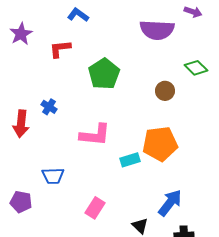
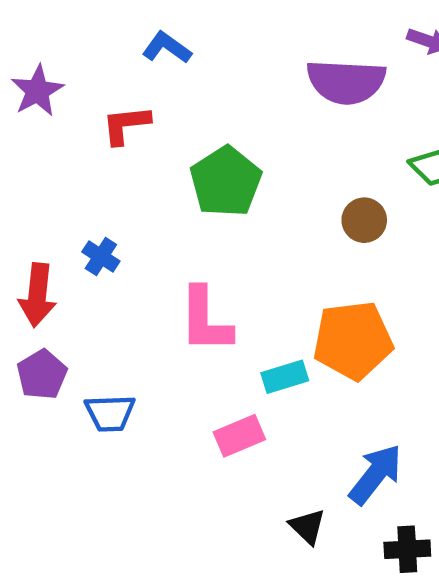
pink L-shape: (95, 135) -> (205, 320), turned 84
purple pentagon: (21, 202) -> (42, 374), moved, turned 30
pink rectangle: (95, 208) -> (239, 436), moved, turned 35

